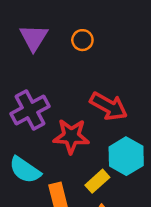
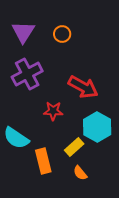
purple cross: (30, 110) -> (27, 74), moved
red star: (71, 136) -> (53, 111), size x0.7

